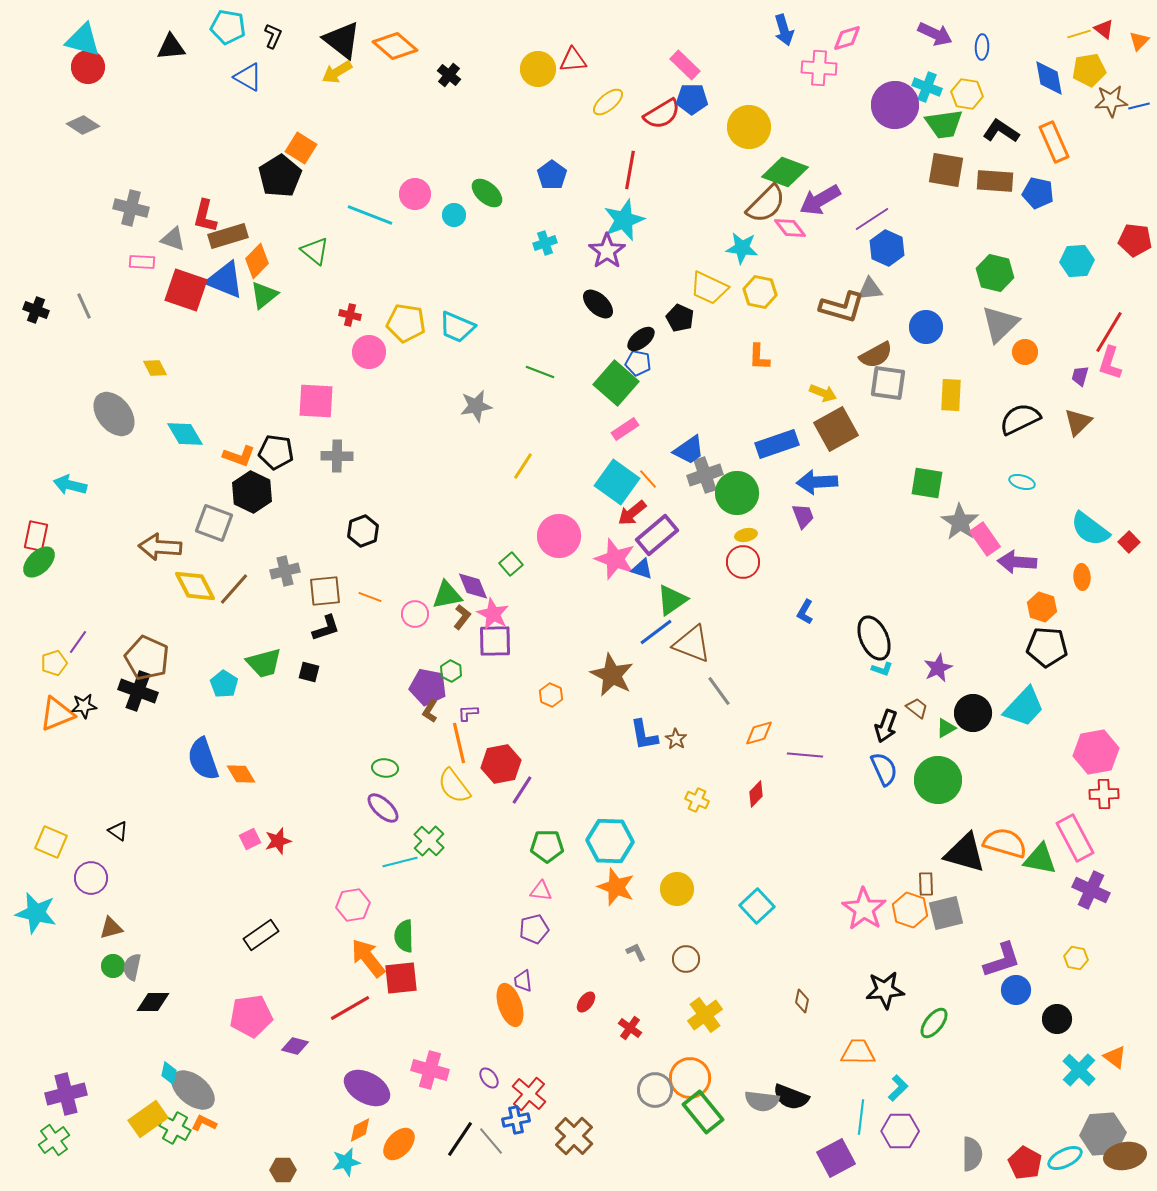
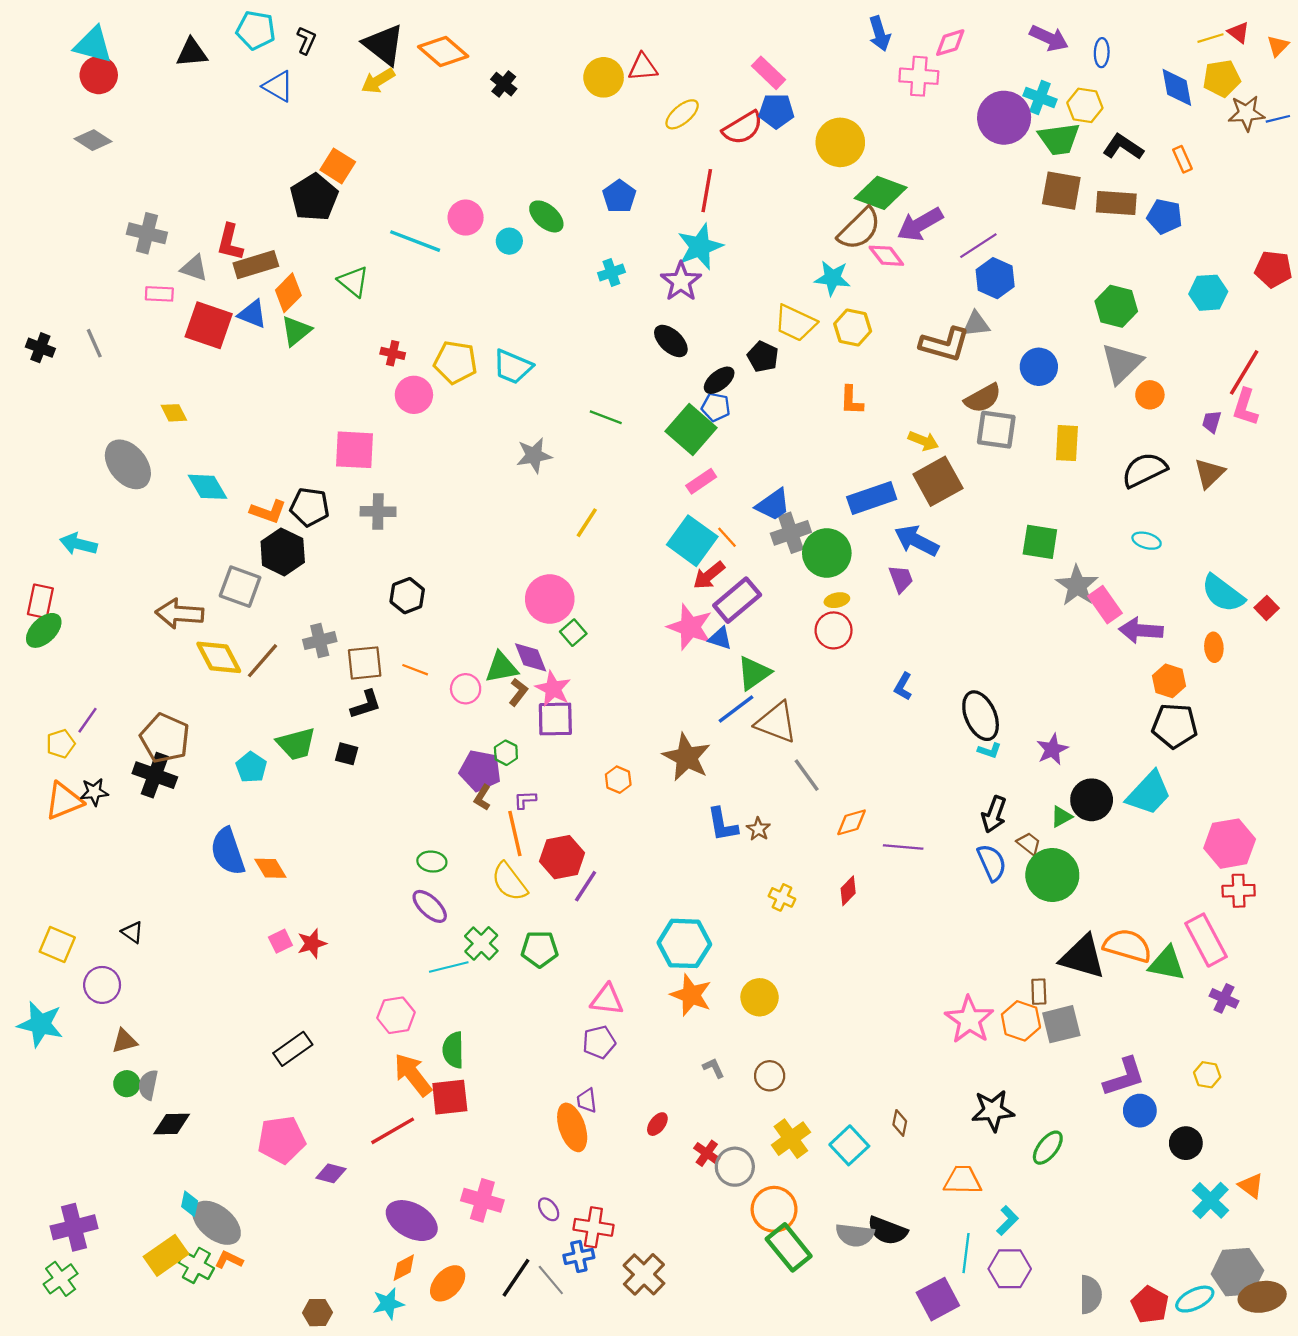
orange rectangle: (1054, 142) -> (1182, 159), size x0.6
blue triangle: (225, 280) -> (252, 314), size x0.7
blue arrow: (817, 482) -> (917, 541), turned 30
pink circle: (559, 536) -> (550, 599), moved
brown trapezoid: (917, 708) -> (1029, 844), moved
green pentagon: (547, 846) -> (540, 949), moved
purple cross: (1091, 890) -> (1224, 998), size x0.7
pink triangle: (541, 891) -> (607, 1000), size x1.4
cyan square: (757, 906) -> (849, 1145), moved
gray circle: (655, 1090) -> (735, 1167), moved
red cross: (529, 1094) -> (593, 1227), turned -32

